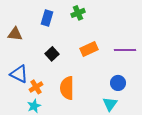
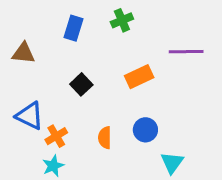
purple line: (125, 50) -> (186, 52), moved
blue circle: (118, 83) -> (145, 130), moved
orange semicircle: (67, 88) -> (105, 138), size x0.6

